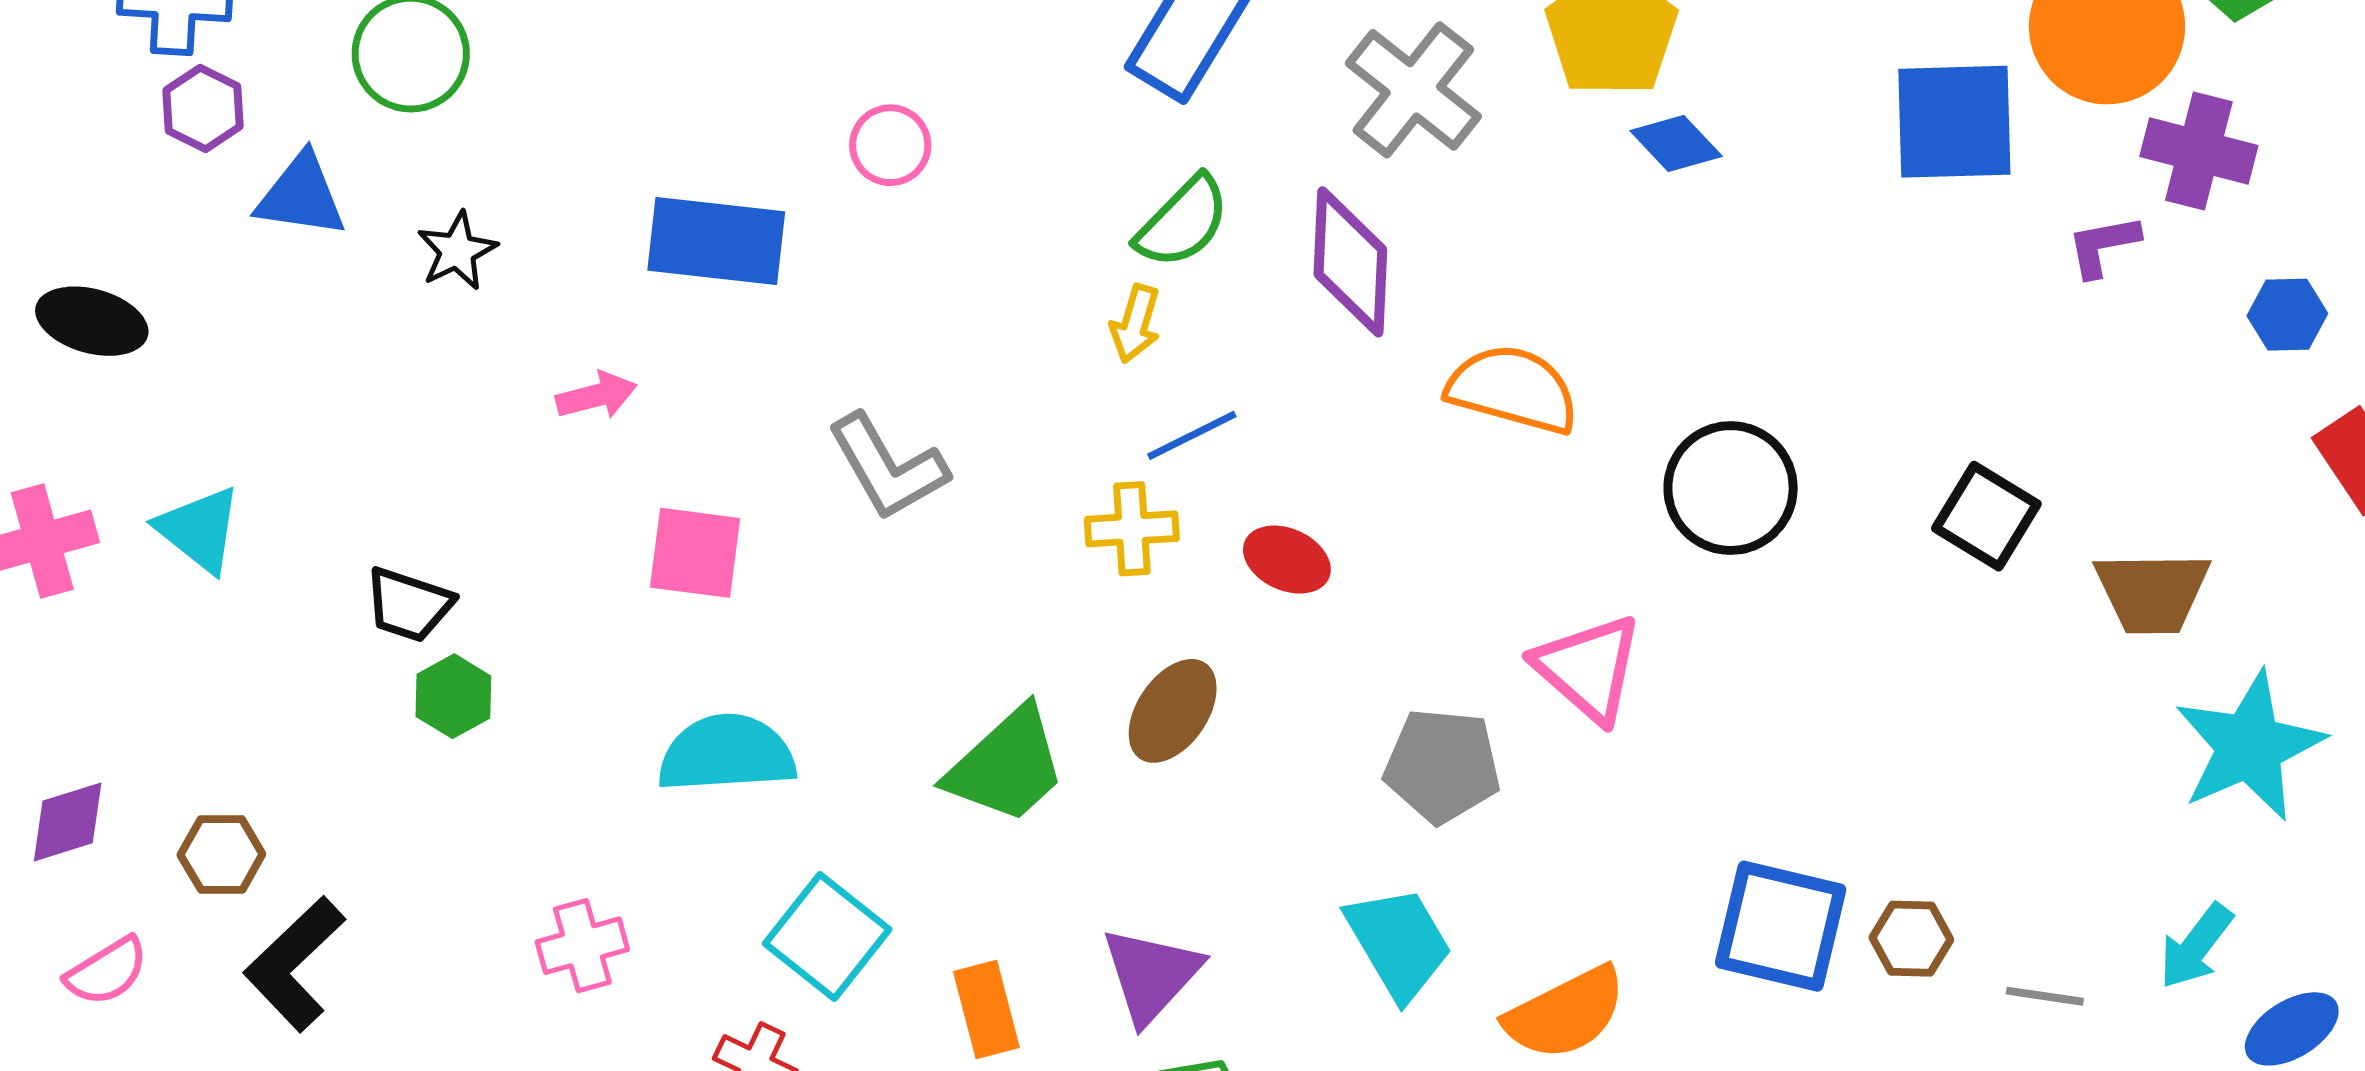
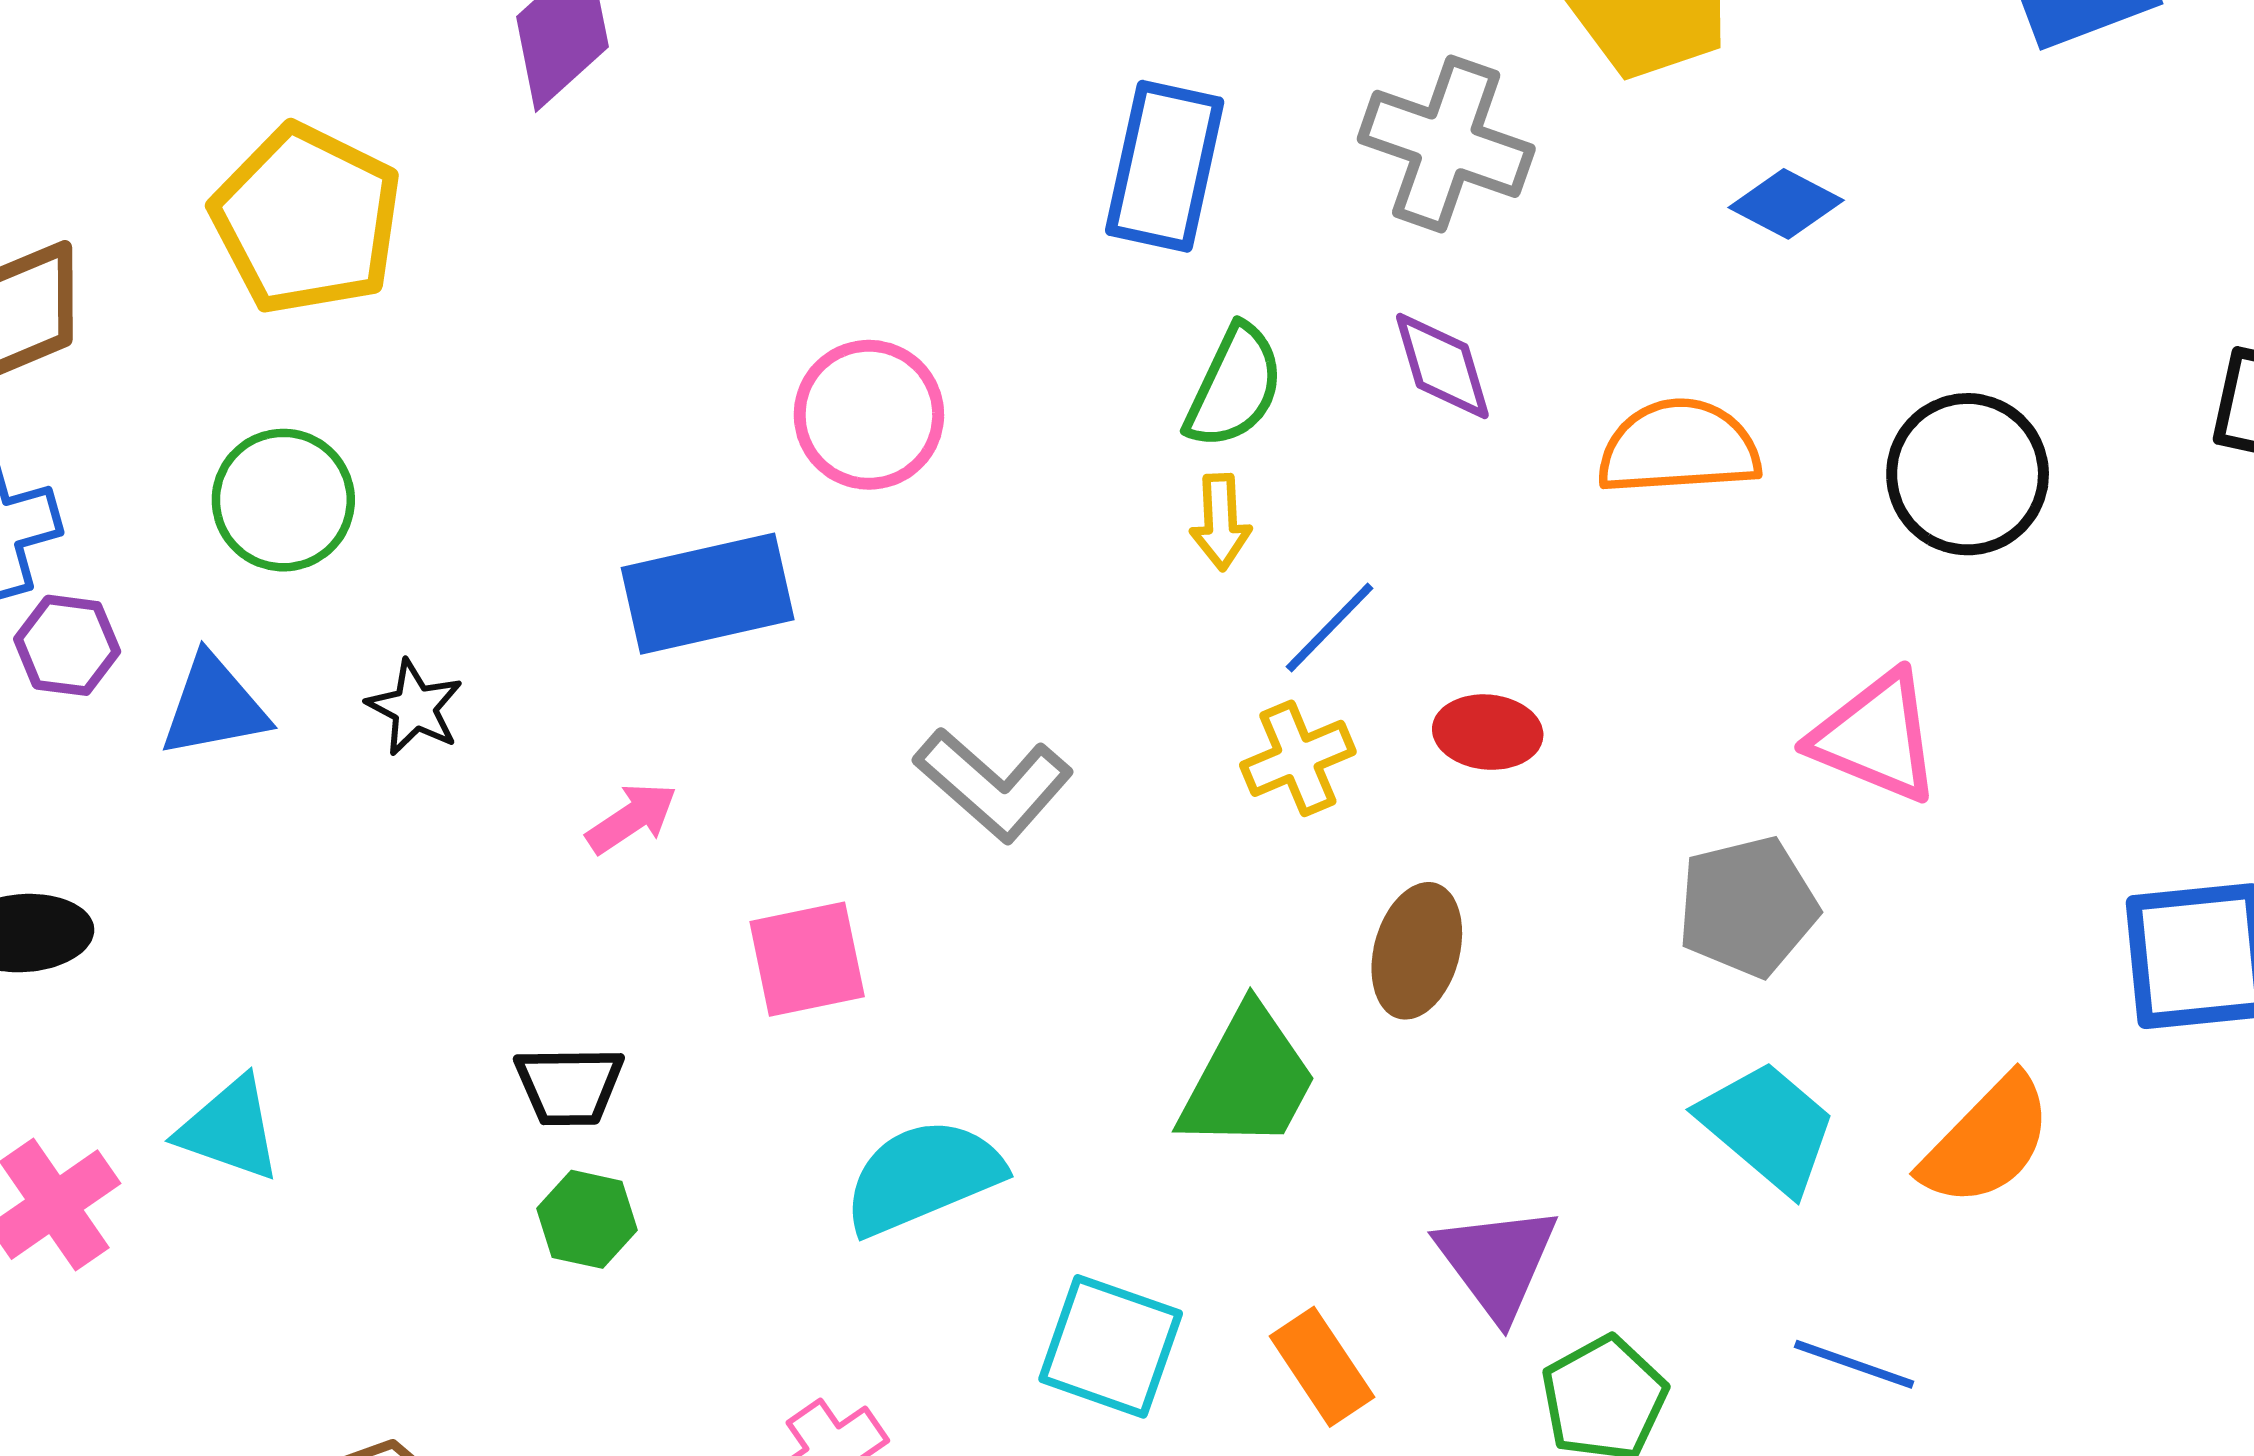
blue diamond: (1676, 144) -> (1786, 204), moved
pink circle: (890, 145) -> (869, 415), size x1.5
purple diamond: (1350, 262) -> (1442, 366), size x0.7
black trapezoid: (409, 605) -> (569, 1086), moved

